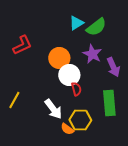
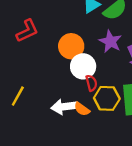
white arrow: (53, 109) -> (64, 107), turned 120
yellow hexagon: (80, 120) -> (107, 98), moved
orange semicircle: (67, 129) -> (82, 109), moved

